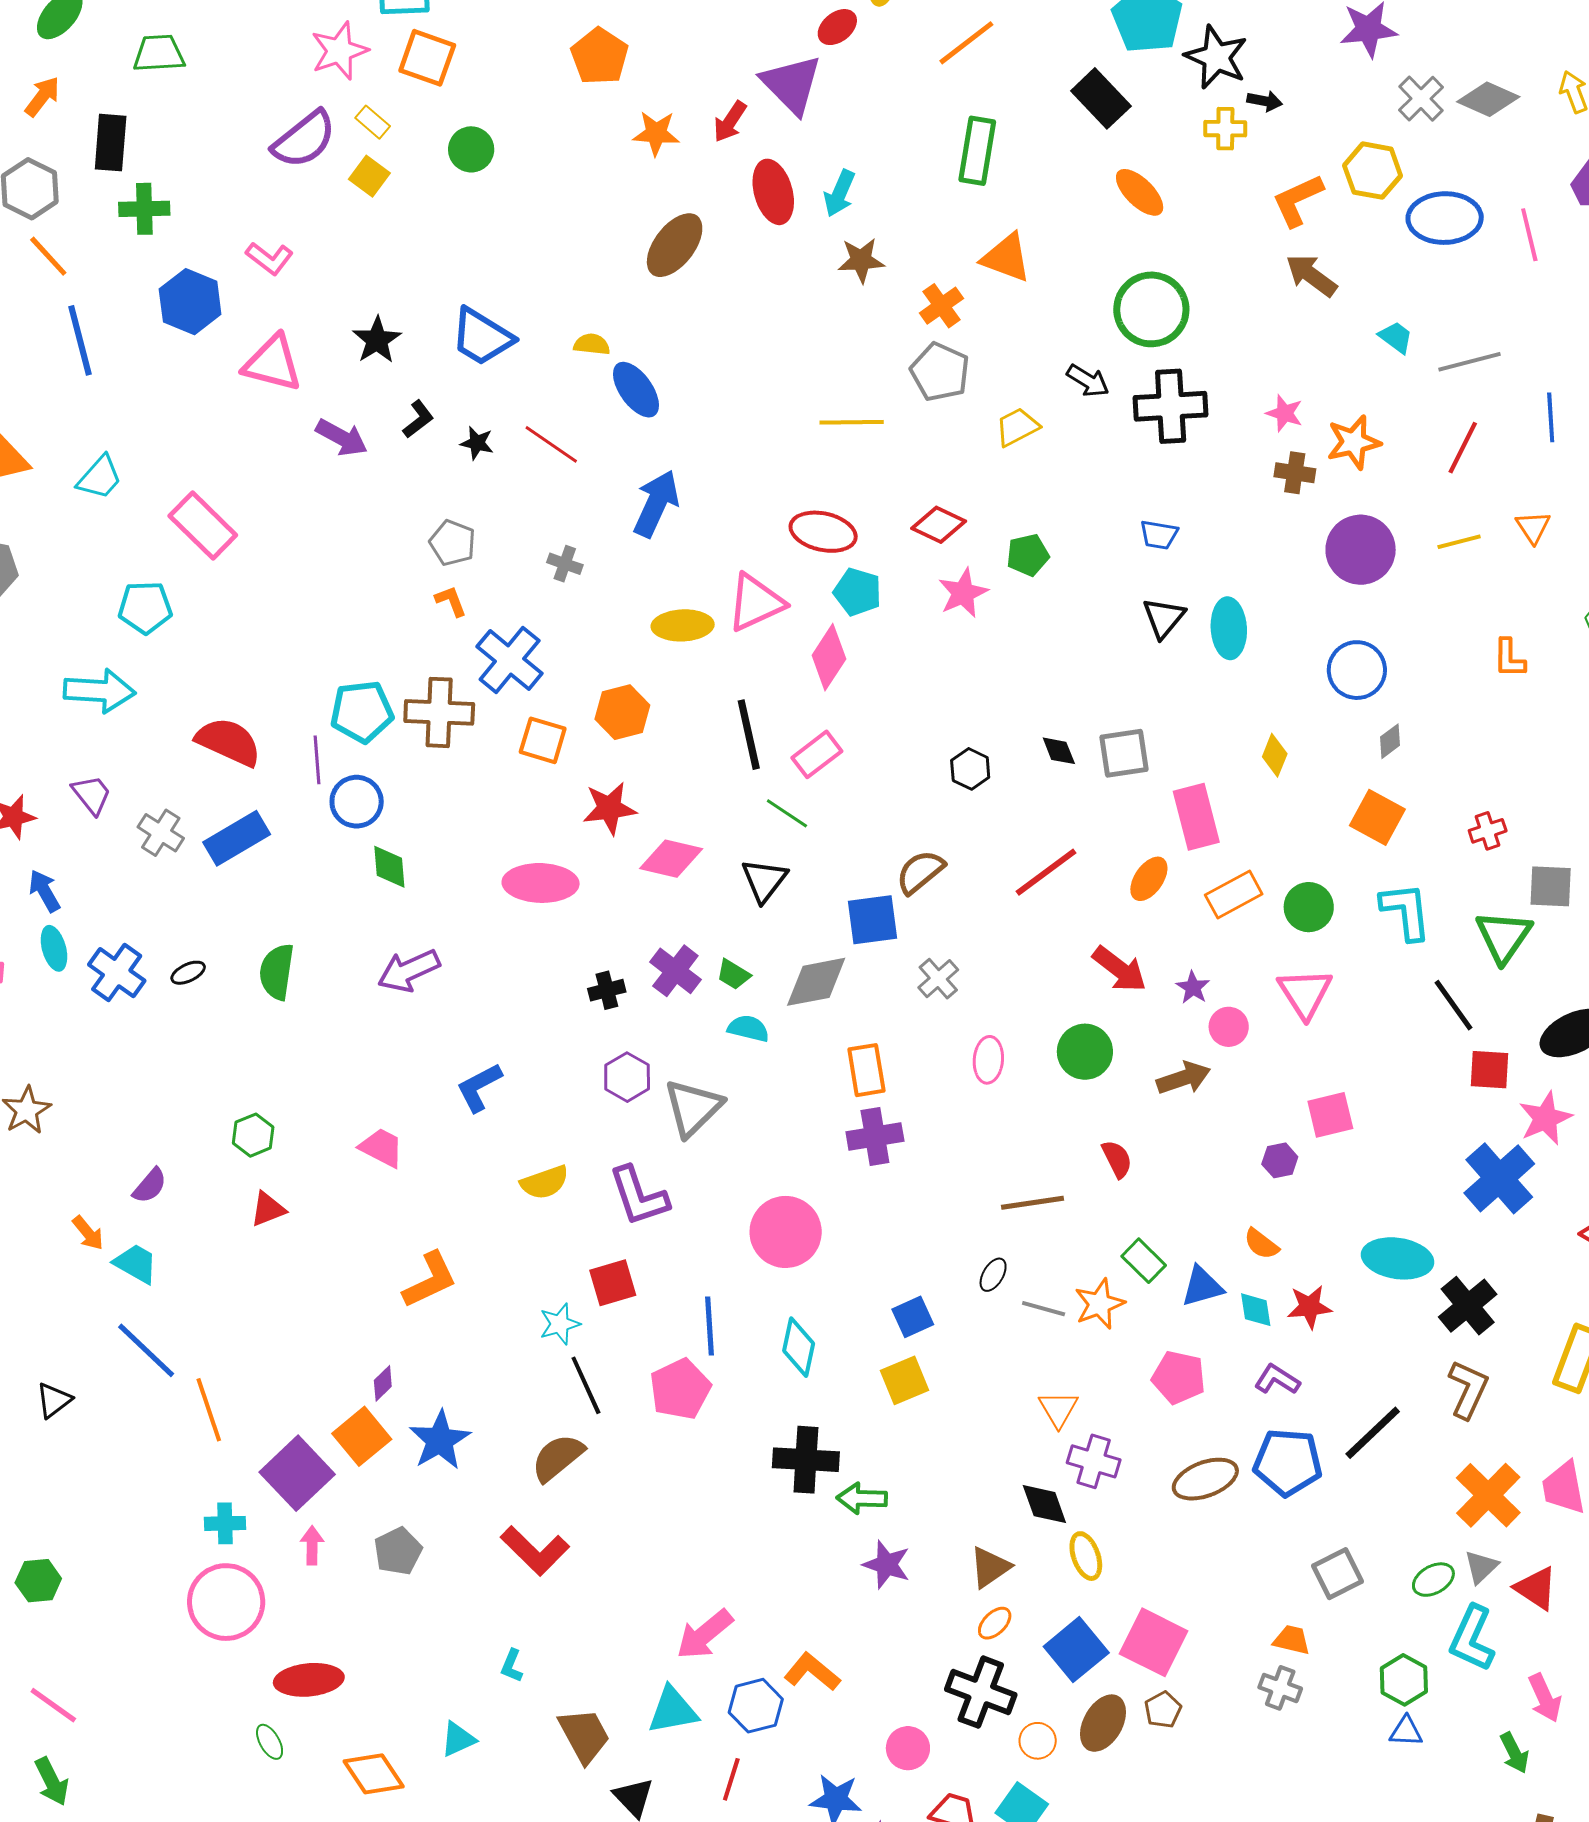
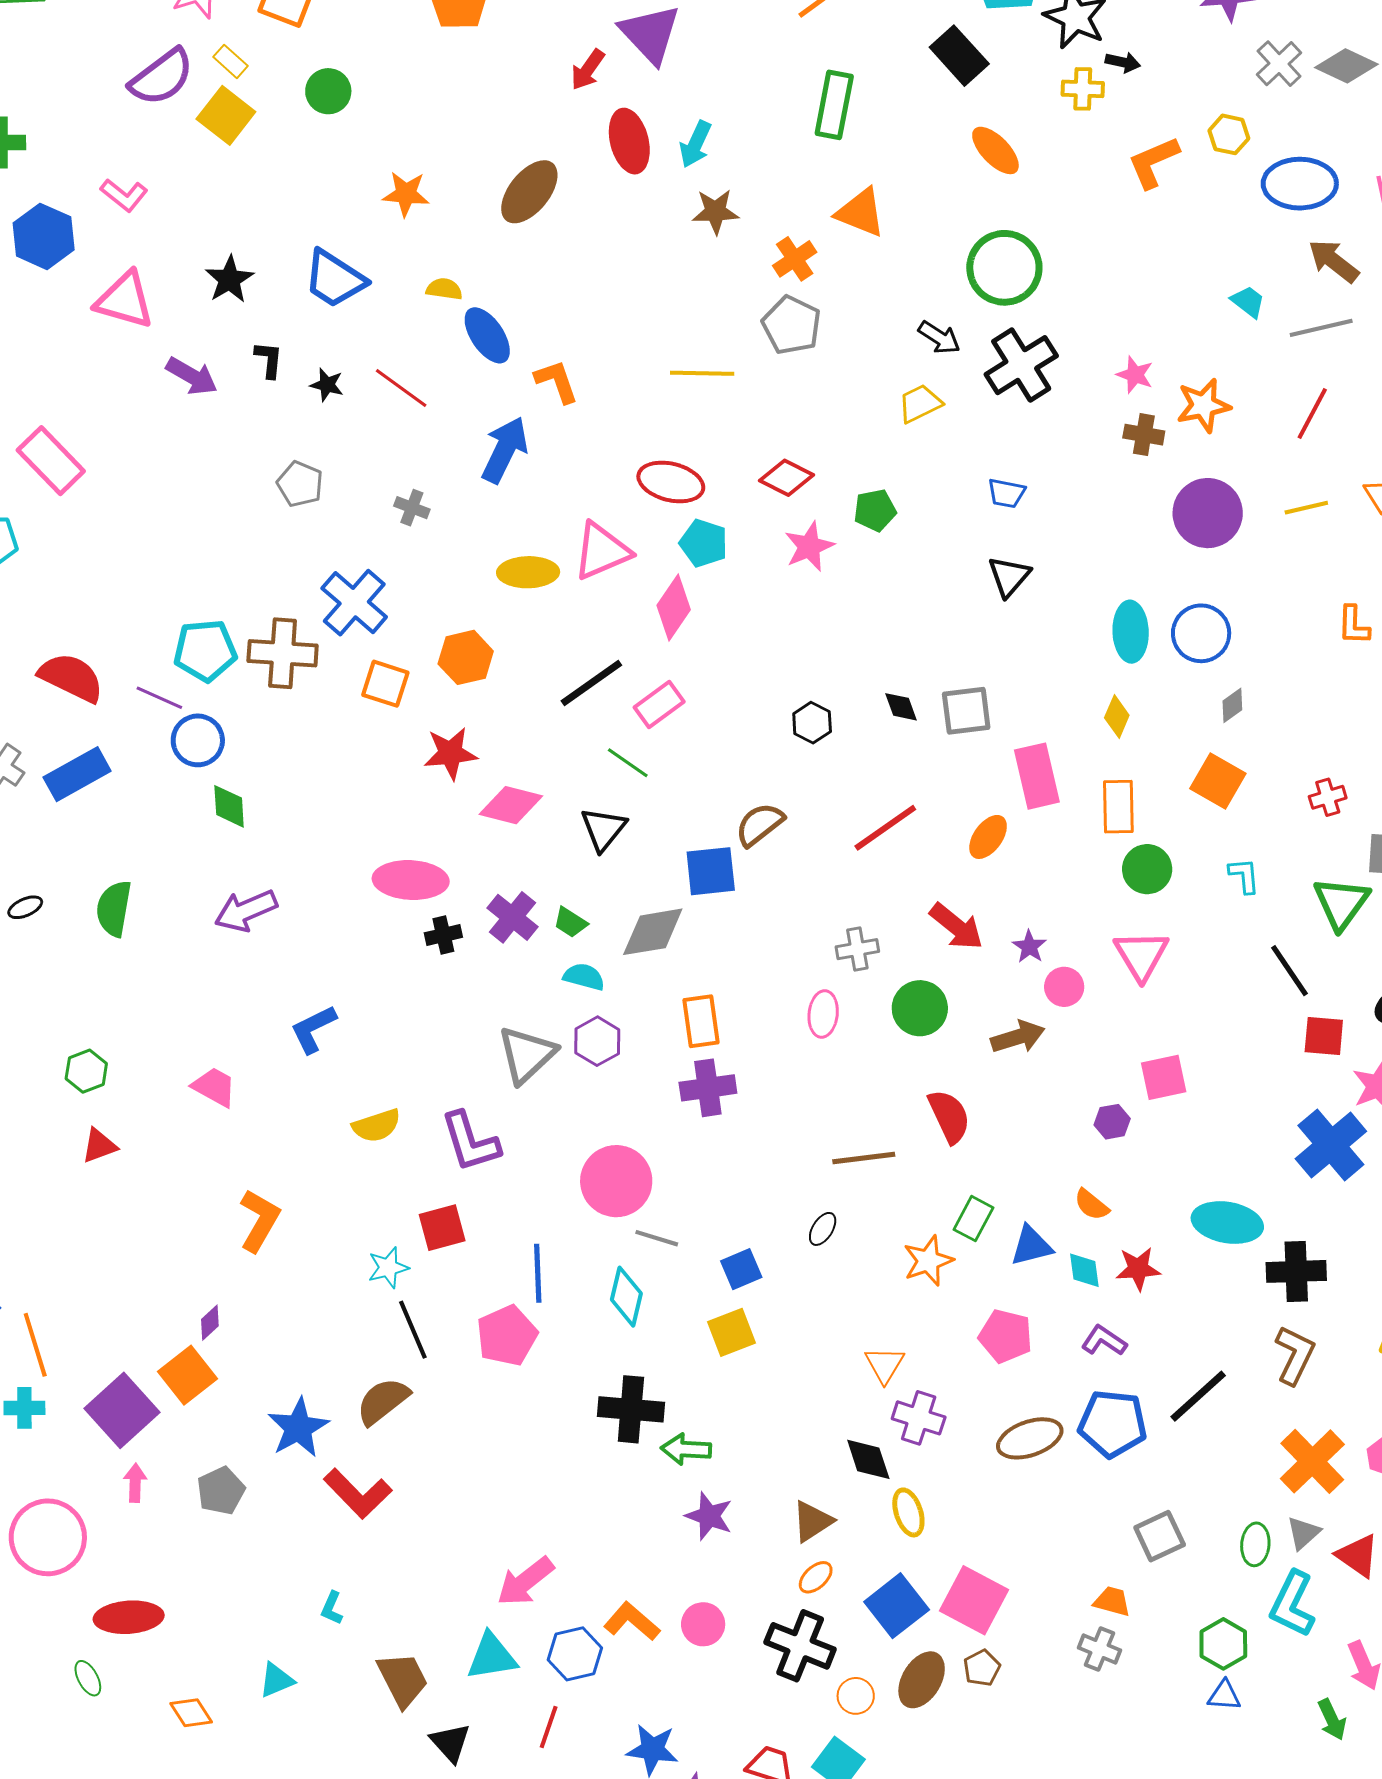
orange star: (656, 133) -> (406, 194), moved
yellow hexagon: (1373, 171) -> (1229, 134), size x0.7
yellow square: (369, 176) -> (226, 115), size x1.4
brown arrow: (1311, 275) -> (1333, 261), moved
black cross: (1171, 406) -> (1021, 365), turned -30
black L-shape: (418, 419) -> (269, 360), turned -48
yellow trapezoid: (1017, 427) -> (920, 403), moved
orange L-shape: (451, 601) -> (557, 381), moved, size x1.4
cyan ellipse: (1229, 628) -> (1131, 632), moved
black line: (749, 735) -> (591, 683), turned 66
purple line: (317, 760) -> (159, 698), turned -63
pink ellipse: (541, 883) -> (411, 880), moved
orange rectangle: (1234, 895) -> (1118, 807), moved, turned -64
cyan L-shape: (1406, 911) -> (1244, 876), size x0.6
gray cross: (938, 979) -> (857, 949), moved, turned 30
purple hexagon: (627, 1077) -> (597, 1041), moved
red semicircle: (1117, 1159) -> (949, 1116), size x1.4
green rectangle: (1144, 1261) -> (973, 1219), turned 72
orange L-shape: (430, 1280) -> (259, 1220), turned -36
black cross: (1468, 1306) -> (1296, 1271), turned 36
gray line: (1044, 1309) -> (657, 1238), moved
blue star: (440, 1440) -> (298, 1428), moved
cyan cross: (225, 1523) -> (24, 1408), moved
green ellipse: (1433, 1580) -> (1255, 1544), turned -57
pink circle: (908, 1748) -> (703, 1624), moved
orange diamond: (374, 1774) -> (191, 1713), size x0.7

